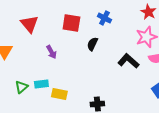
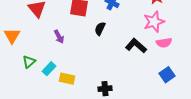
cyan rectangle: (41, 84) -> (49, 69), turned -40
green triangle: (21, 87) -> (29, 62), moved

